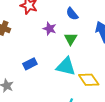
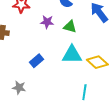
green triangle: (71, 39) -> (70, 27), turned -32

